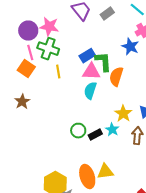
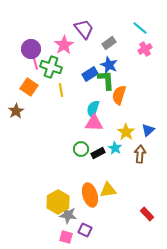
gray rectangle: (107, 14) -> (109, 43), moved
pink star: (49, 27) -> (64, 45), moved, turned 30
blue star: (130, 47) -> (109, 65), moved
pink line: (30, 53) -> (35, 62), moved
pink triangle: (91, 72) -> (94, 123), moved
brown star: (22, 102) -> (16, 111), moved

